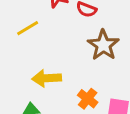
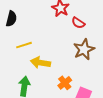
yellow line: (28, 28) -> (24, 45), moved

